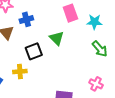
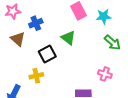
pink cross: (96, 84) -> (105, 74), moved

